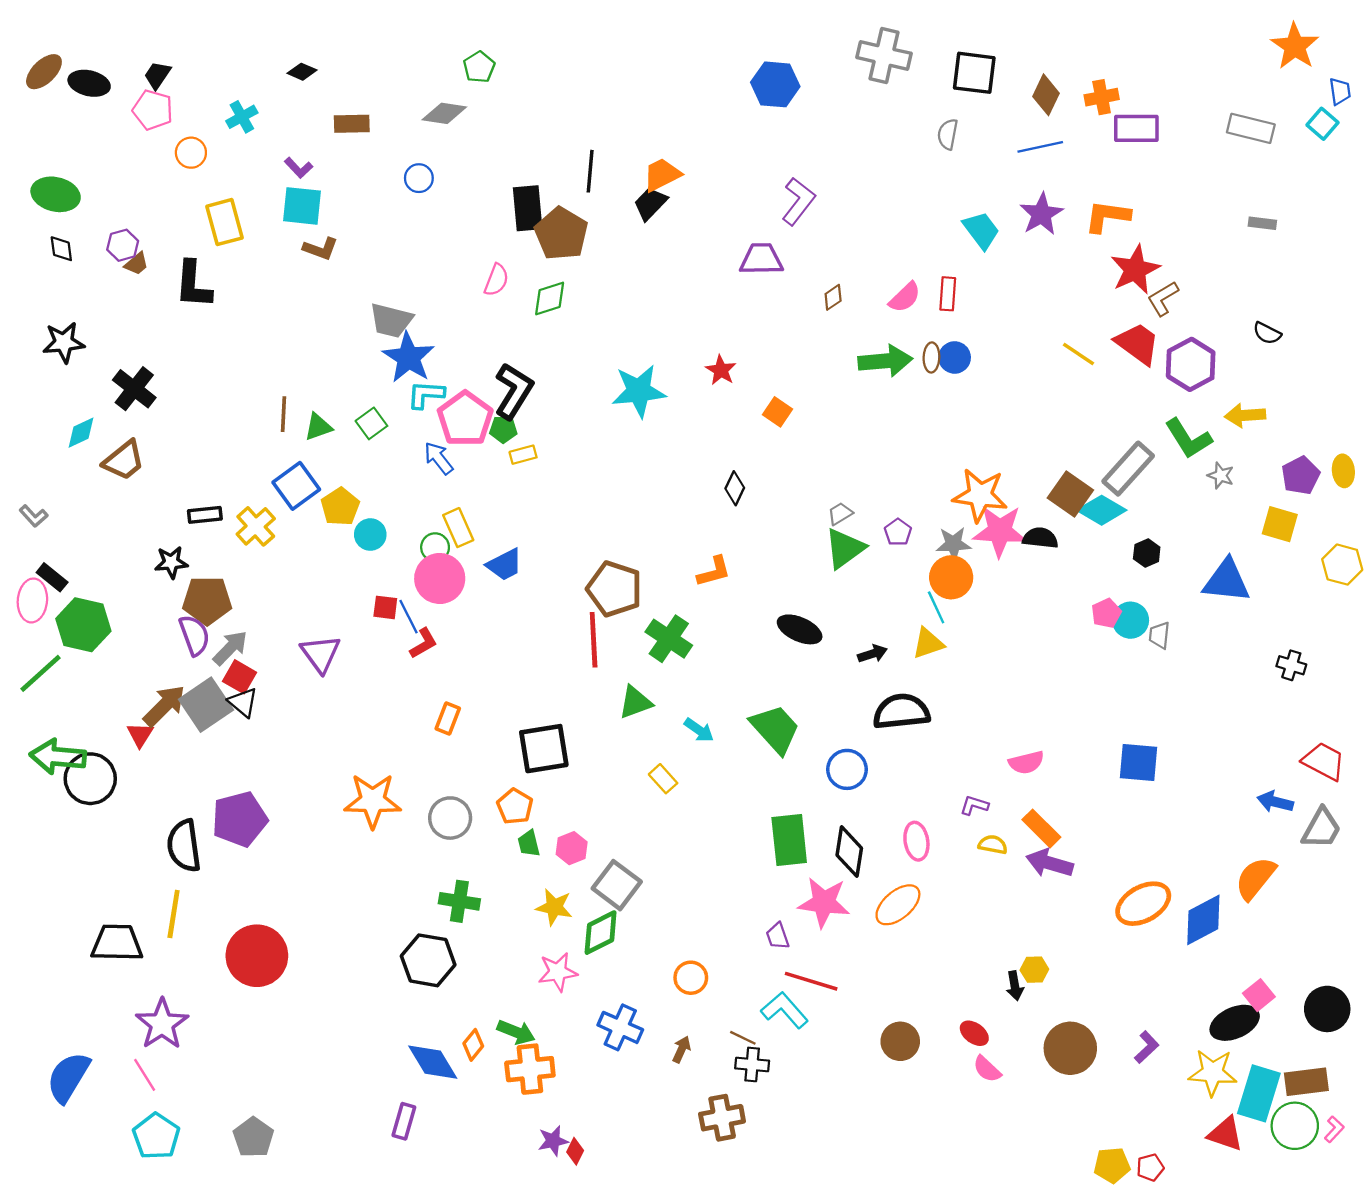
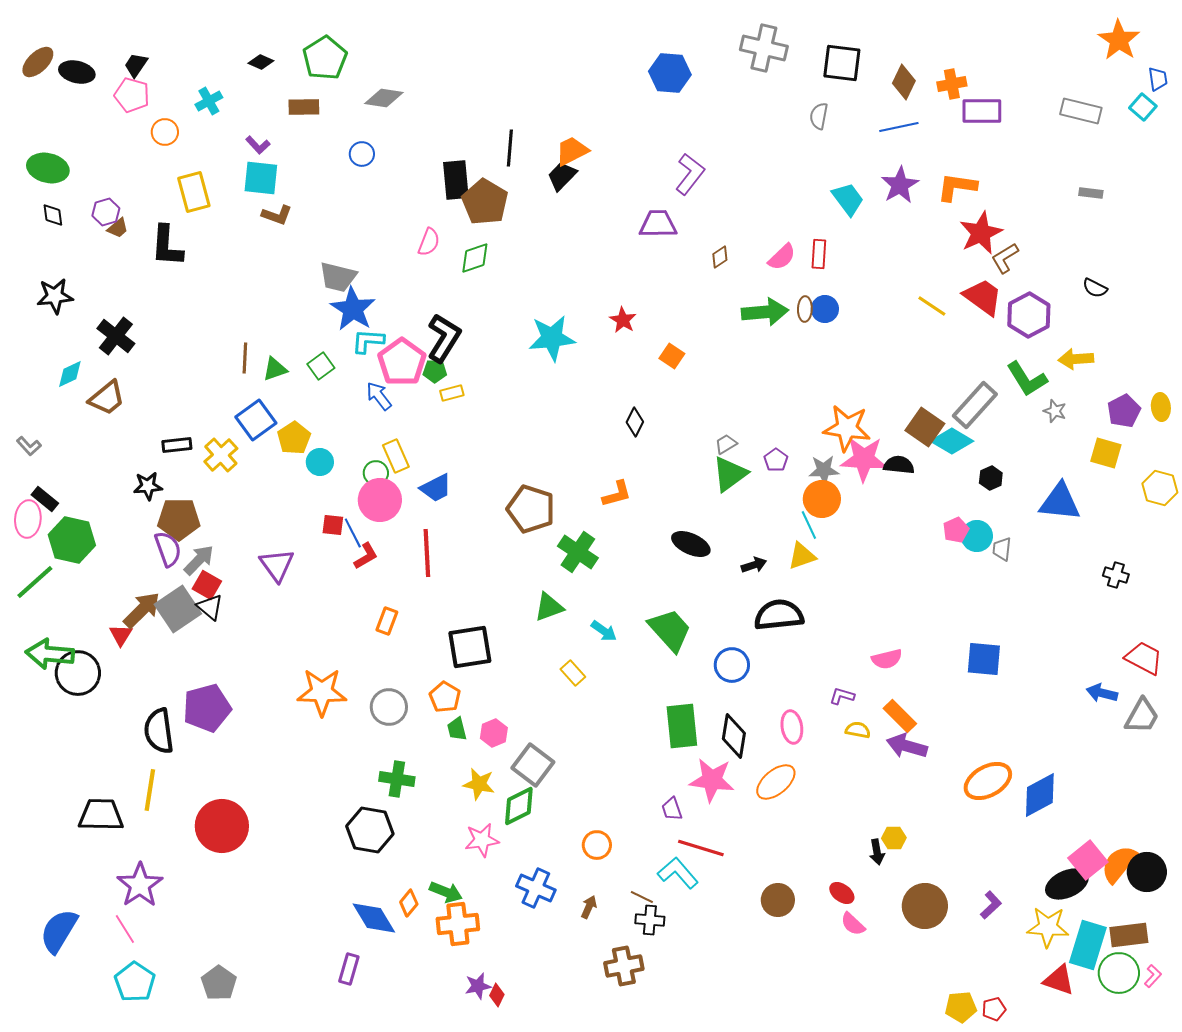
green pentagon: (479, 67) -> (325, 58), moved, size x1.6
red line: (594, 640) -> (427, 553), moved
orange semicircle: (1255, 878) -> (1119, 864), moved
pink square: (1259, 995) -> (1088, 860), size x1.4

